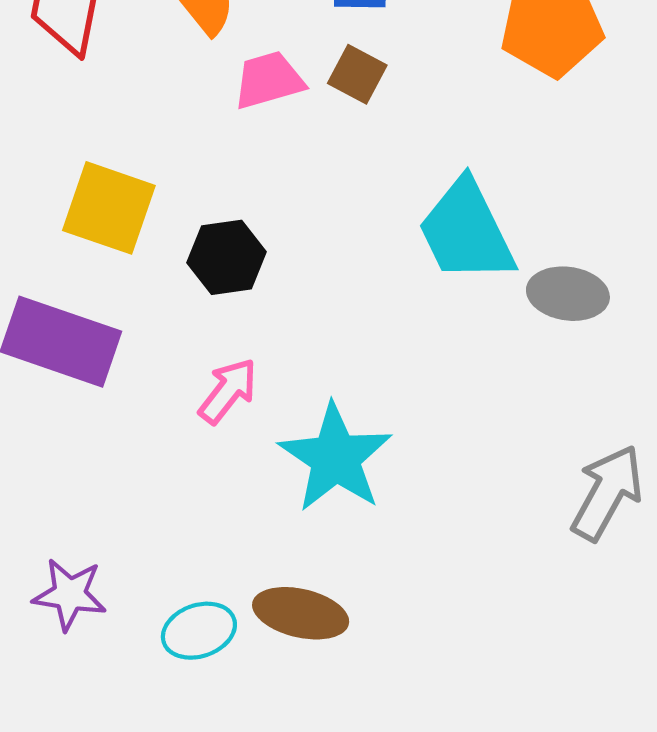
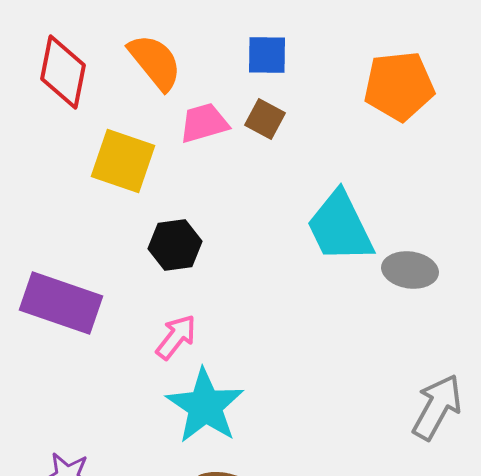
yellow square: (109, 208) -> (123, 161), moved
cyan star: (335, 458) -> (205, 406), moved

